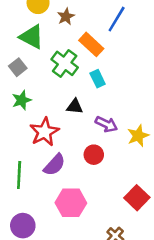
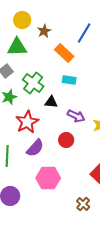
green triangle: (32, 37) -> (17, 47), turned -30
green cross: (65, 63) -> (33, 83), moved
cyan rectangle: (98, 79) -> (69, 80), turned -56

